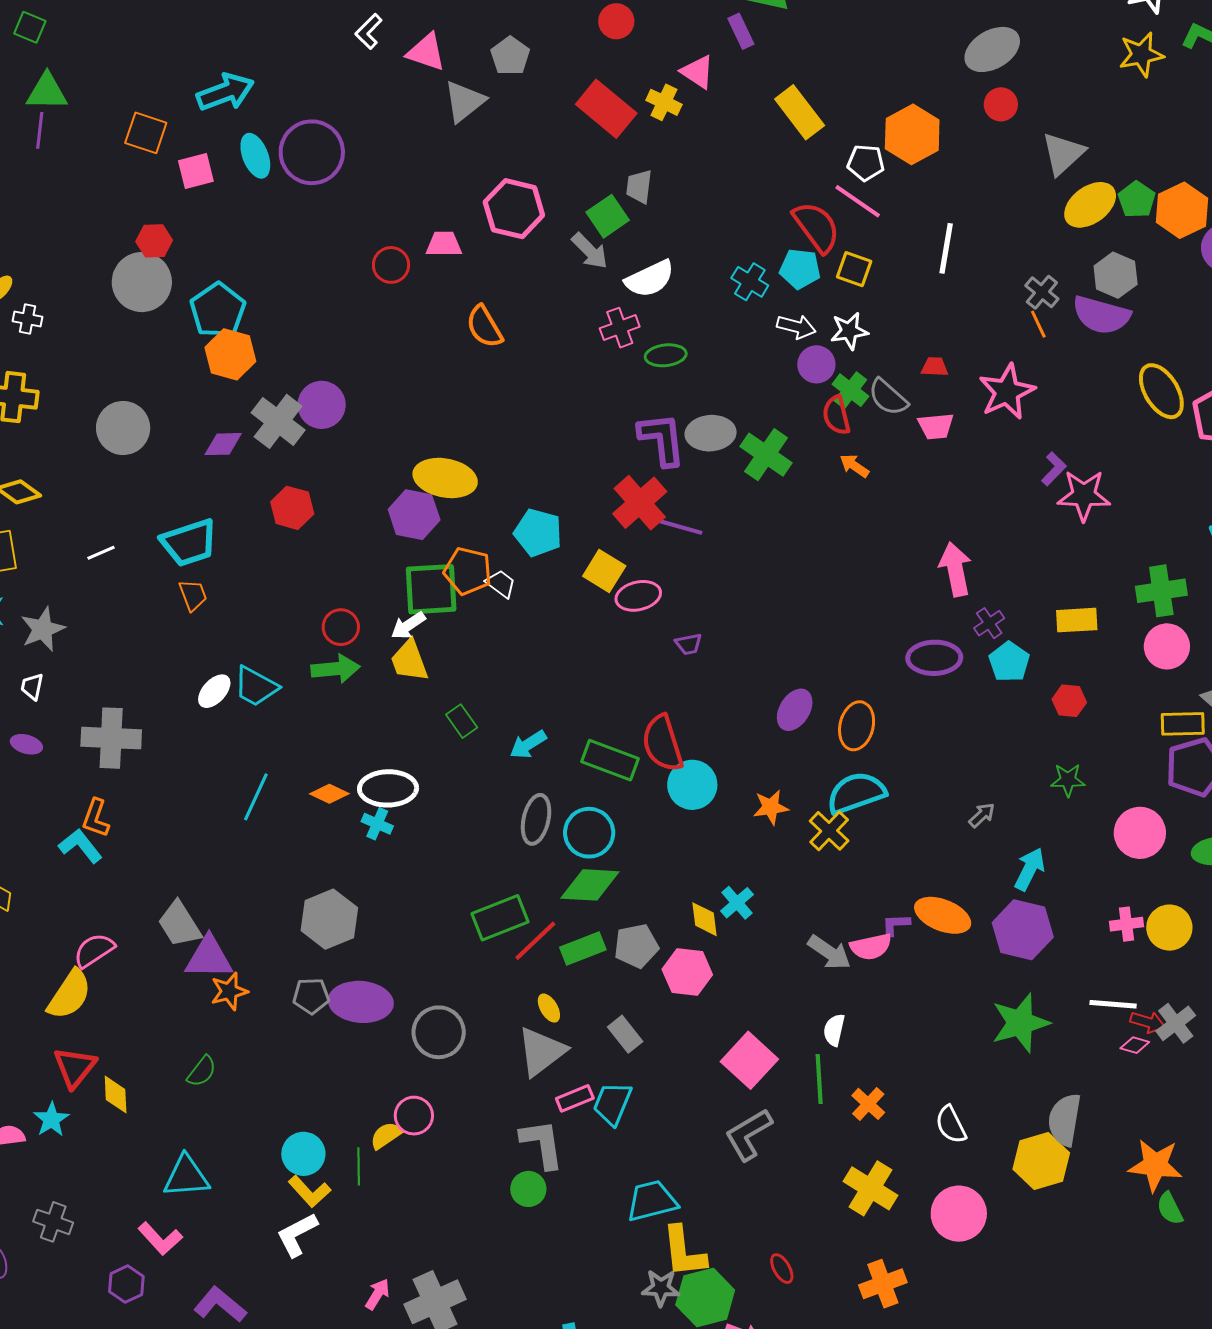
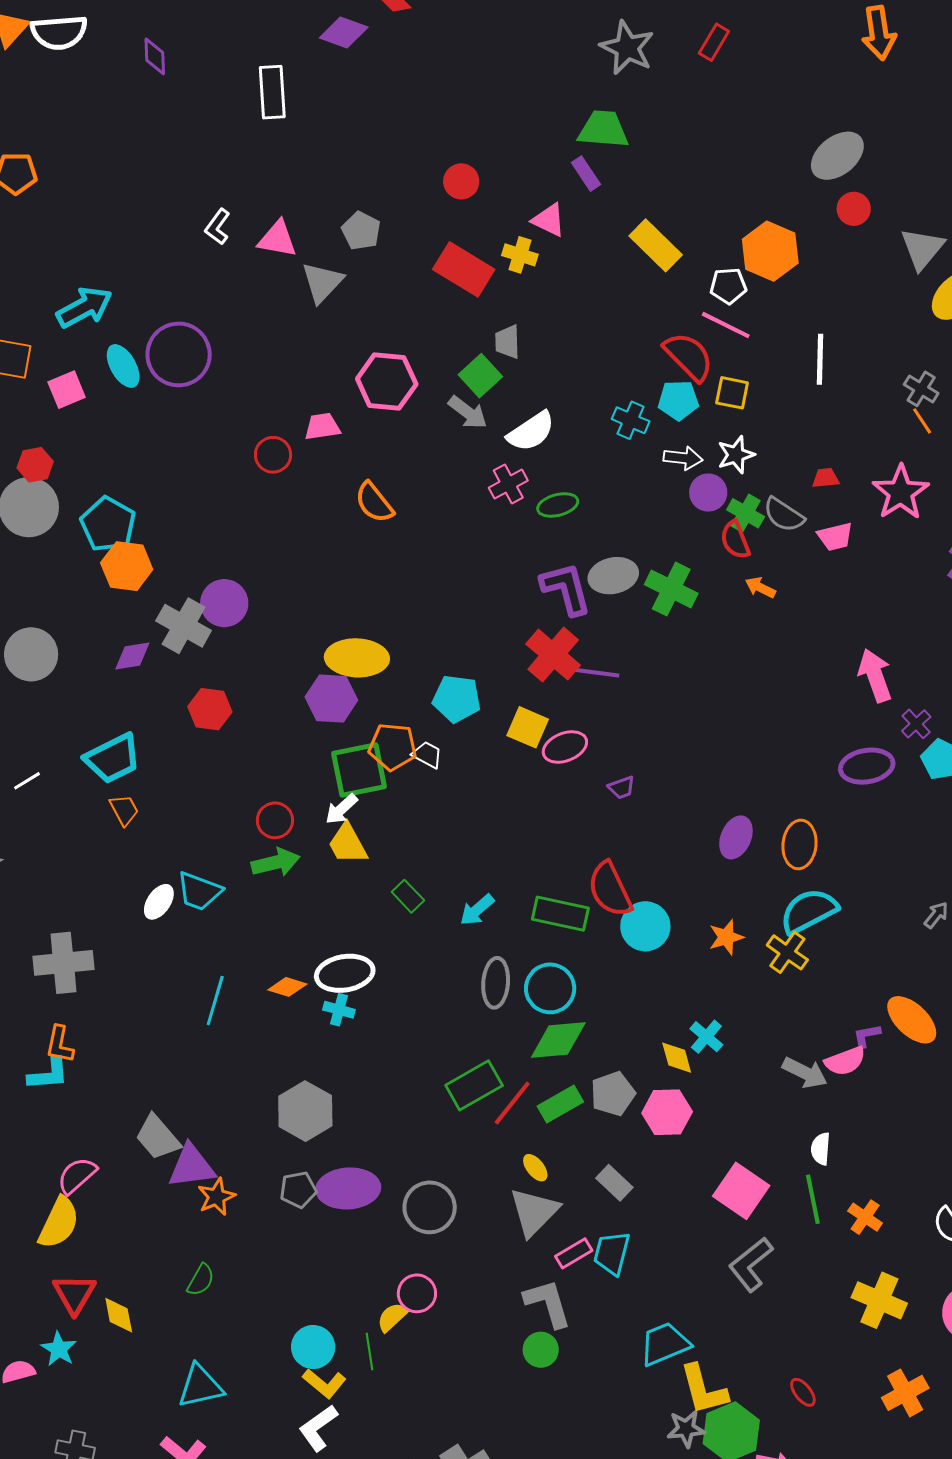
cyan L-shape: (80, 846) -> (48, 1074), turned 132
orange ellipse: (943, 915) -> (912, 1020), turned 30

